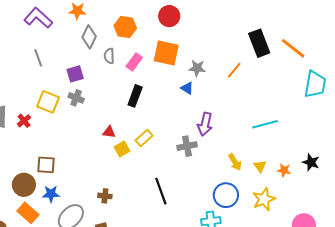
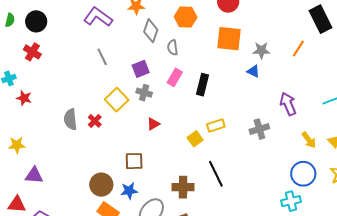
pink rectangle: (134, 62) -> (175, 77), moved
yellow square: (48, 102) -> (117, 100), turned 30
purple arrow: (205, 124) -> (288, 104), moved, turned 150
red triangle: (109, 132) -> (153, 124), moved, turned -32
yellow rectangle: (144, 138) -> (216, 125), turned 30
brown square: (46, 165) -> (134, 161), moved
black line: (161, 191) -> (216, 174), moved
brown cross: (105, 196) -> (183, 187), size x1.5

